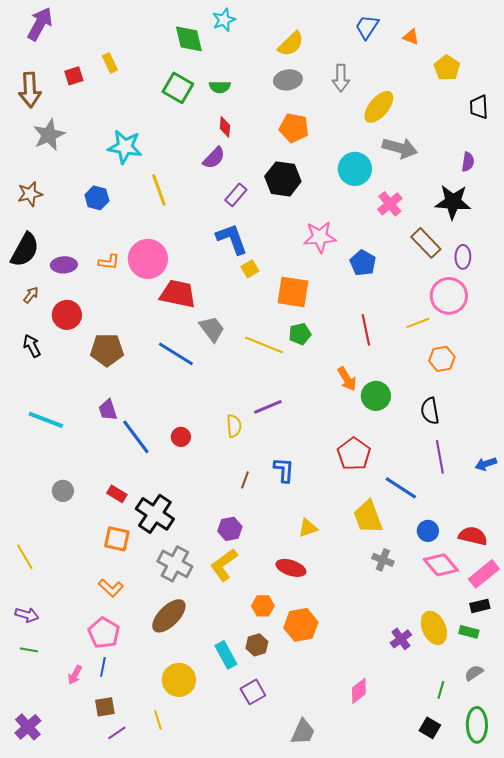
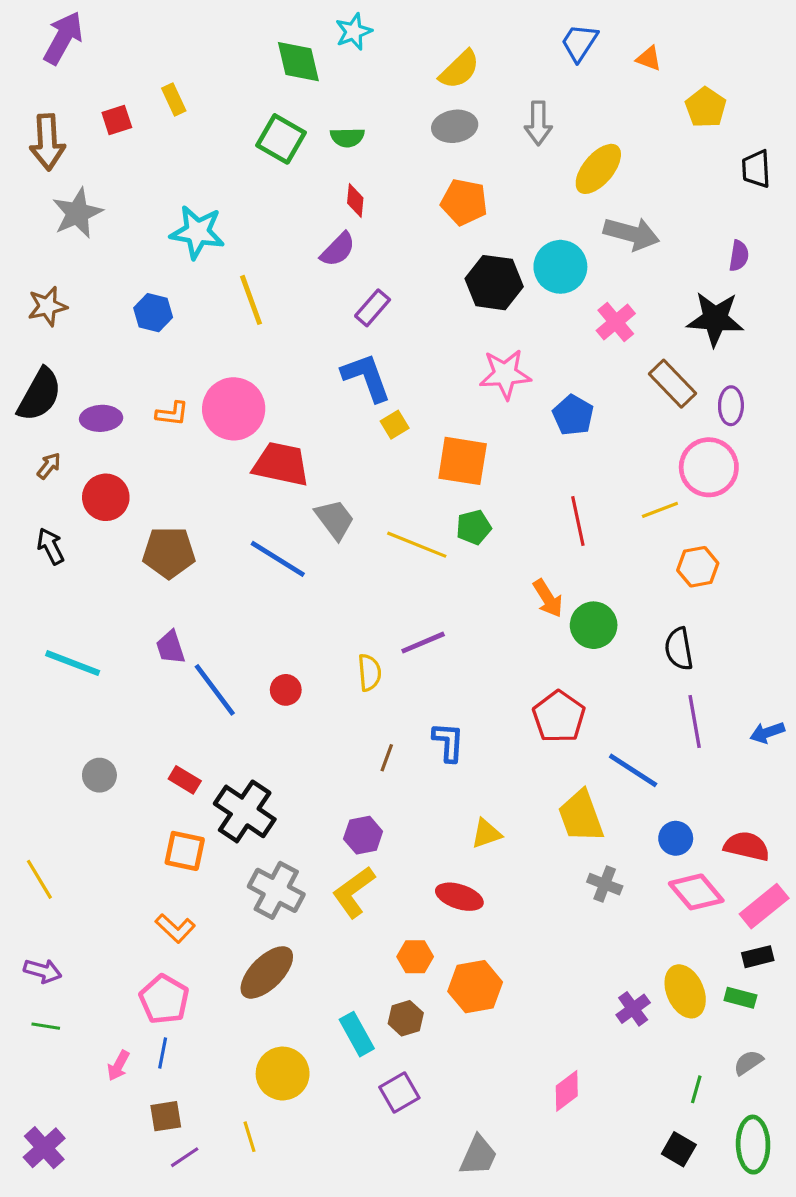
black hexagon: (283, 179) -> (494, 283), moved

